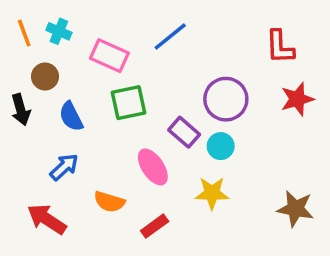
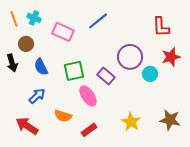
green square: (128, 103) -> (74, 71), moved
cyan circle: (221, 146) -> (150, 74), moved
yellow star: (212, 193) -> (131, 122), moved, turned 30

